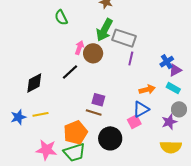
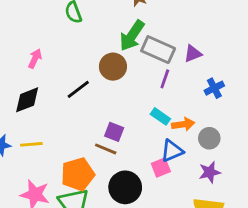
pink arrow: (79, 48) -> (35, 59), moved
purple triangle: (175, 70) -> (193, 54), moved
cyan rectangle: (173, 88) -> (160, 116), moved
gray circle: (179, 109) -> (209, 138), moved

